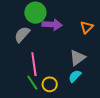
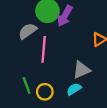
purple arrow: (52, 25) -> (65, 16), moved, turned 102
pink line: (34, 64) -> (44, 49), moved

